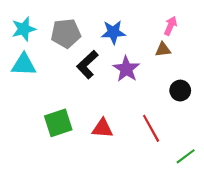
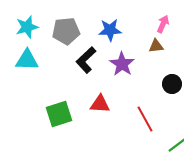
red triangle: (103, 128) -> (100, 104), moved

